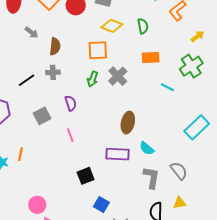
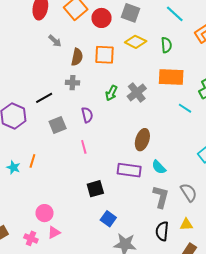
orange square: (98, 50) -> (105, 55), moved
orange rectangle: (151, 57) -> (171, 77), size x1.4
black line: (27, 80) -> (44, 98), moved

